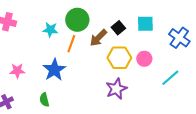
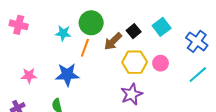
cyan square: (145, 24) -> (162, 27), turned -36
blue star: (54, 70) -> (67, 75), turned 30
cyan line: (170, 78) -> (198, 75), moved

